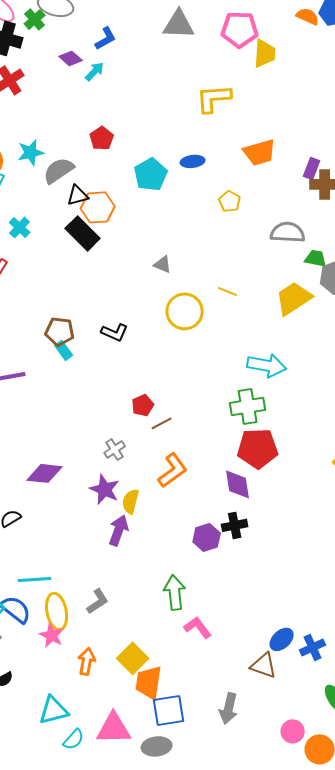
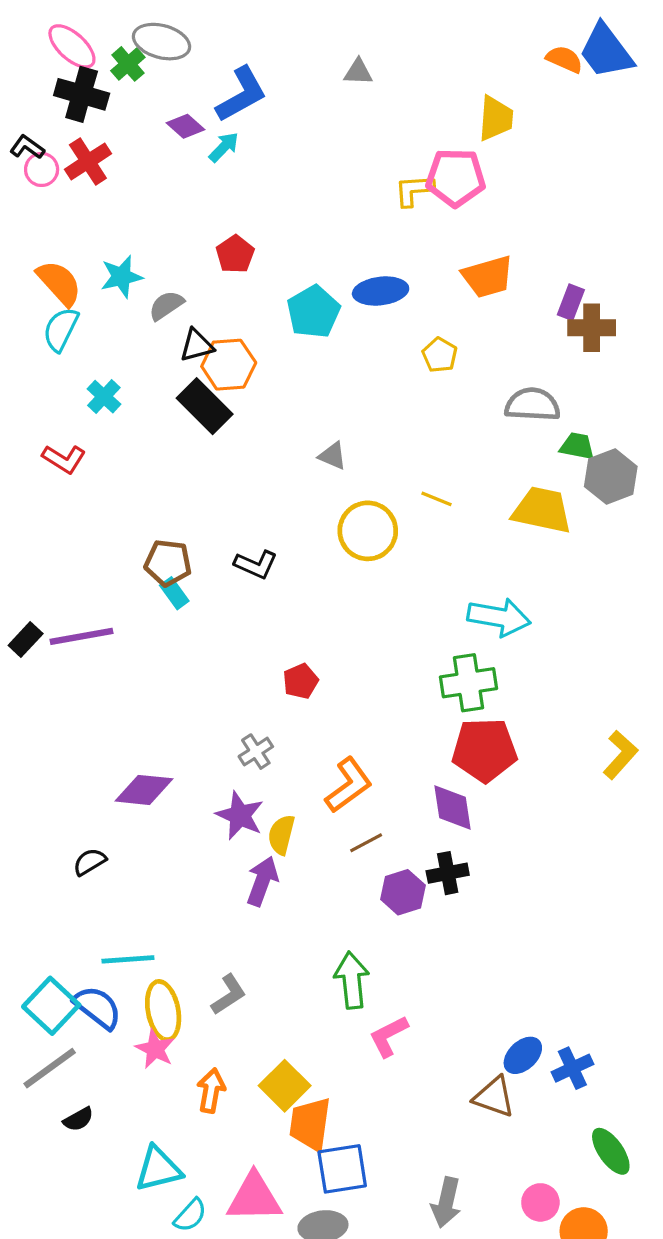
gray triangle: (179, 24) -> (358, 72), size x0.6
pink pentagon: (240, 29) -> (456, 177), moved
blue L-shape: (106, 38) -> (241, 94), size x1.5
yellow L-shape: (214, 98) -> (414, 190), size x0.7
blue ellipse: (193, 161) -> (381, 291), size x1.4
gray semicircle: (59, 170) -> (166, 305), size x0.7
yellow trapezoid: (294, 298) -> (542, 510), turned 45
brown line: (162, 423) -> (366, 843), moved
pink L-shape: (198, 627) -> (389, 1036), turned -80
gray arrow: (229, 708) -> (446, 1202), moved

